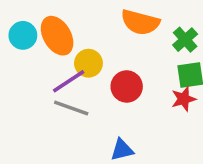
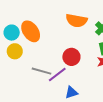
yellow circle: (88, 63) -> (15, 51), moved
purple line: (69, 81) -> (57, 75), moved

